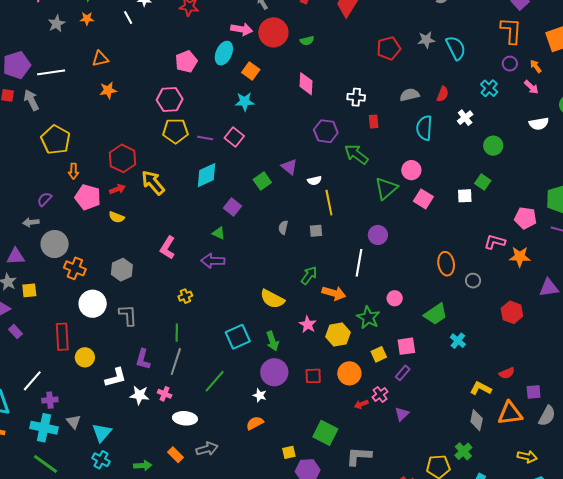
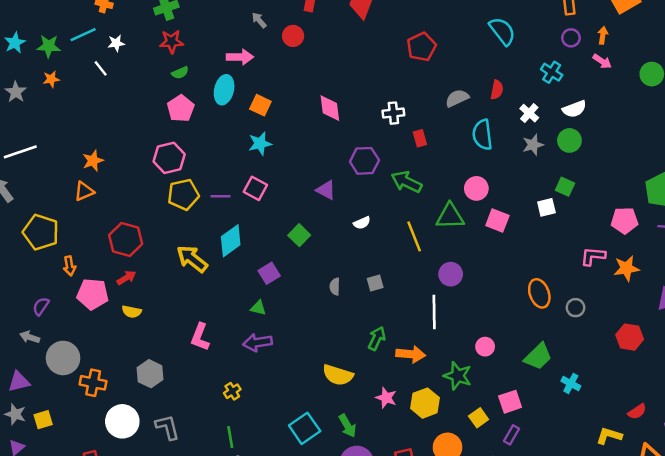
red circle: (273, 32) -> (293, 36), moved, size x0.6
gray star: (426, 40) -> (533, 145), moved
green semicircle: (307, 41) -> (180, 73), moved
orange triangle: (100, 59) -> (84, 191), moved
orange arrow: (536, 66) -> (603, 35), turned 56
white semicircle: (539, 124) -> (574, 109), moved
purple triangle: (289, 167) -> (326, 190), moved
yellow arrow: (153, 183) -> (192, 259), moved
green triangle: (386, 188) -> (450, 216), turned 50
yellow line: (329, 203) -> (414, 236), moved
purple square: (232, 207) -> (269, 273), turned 30
gray arrow: (31, 222) -> (30, 337), turned 35

